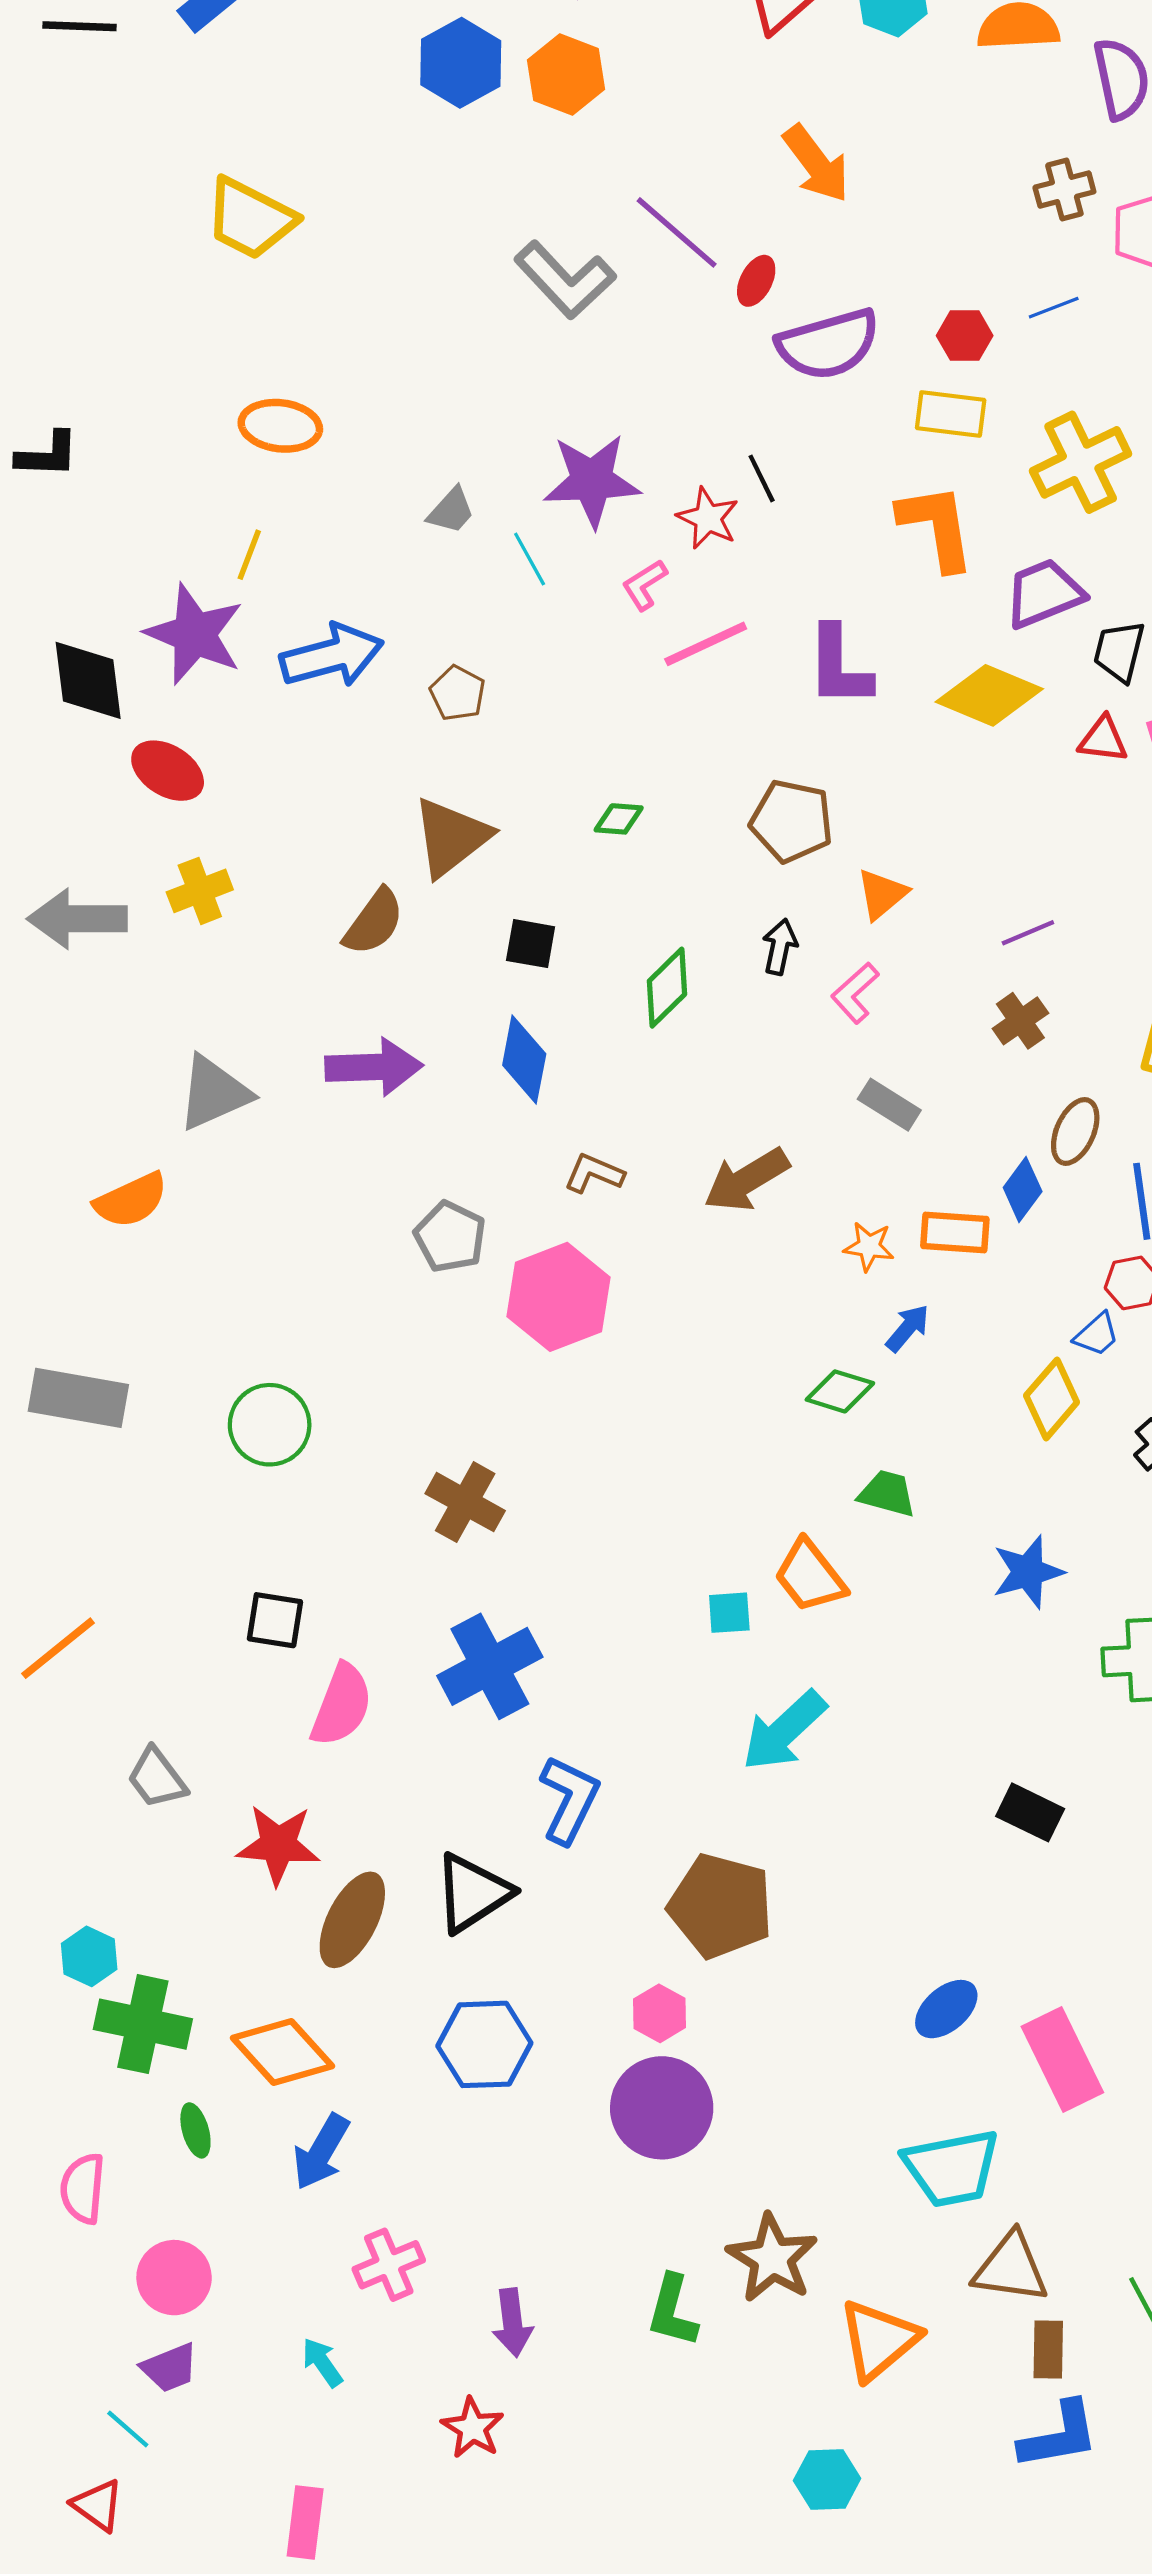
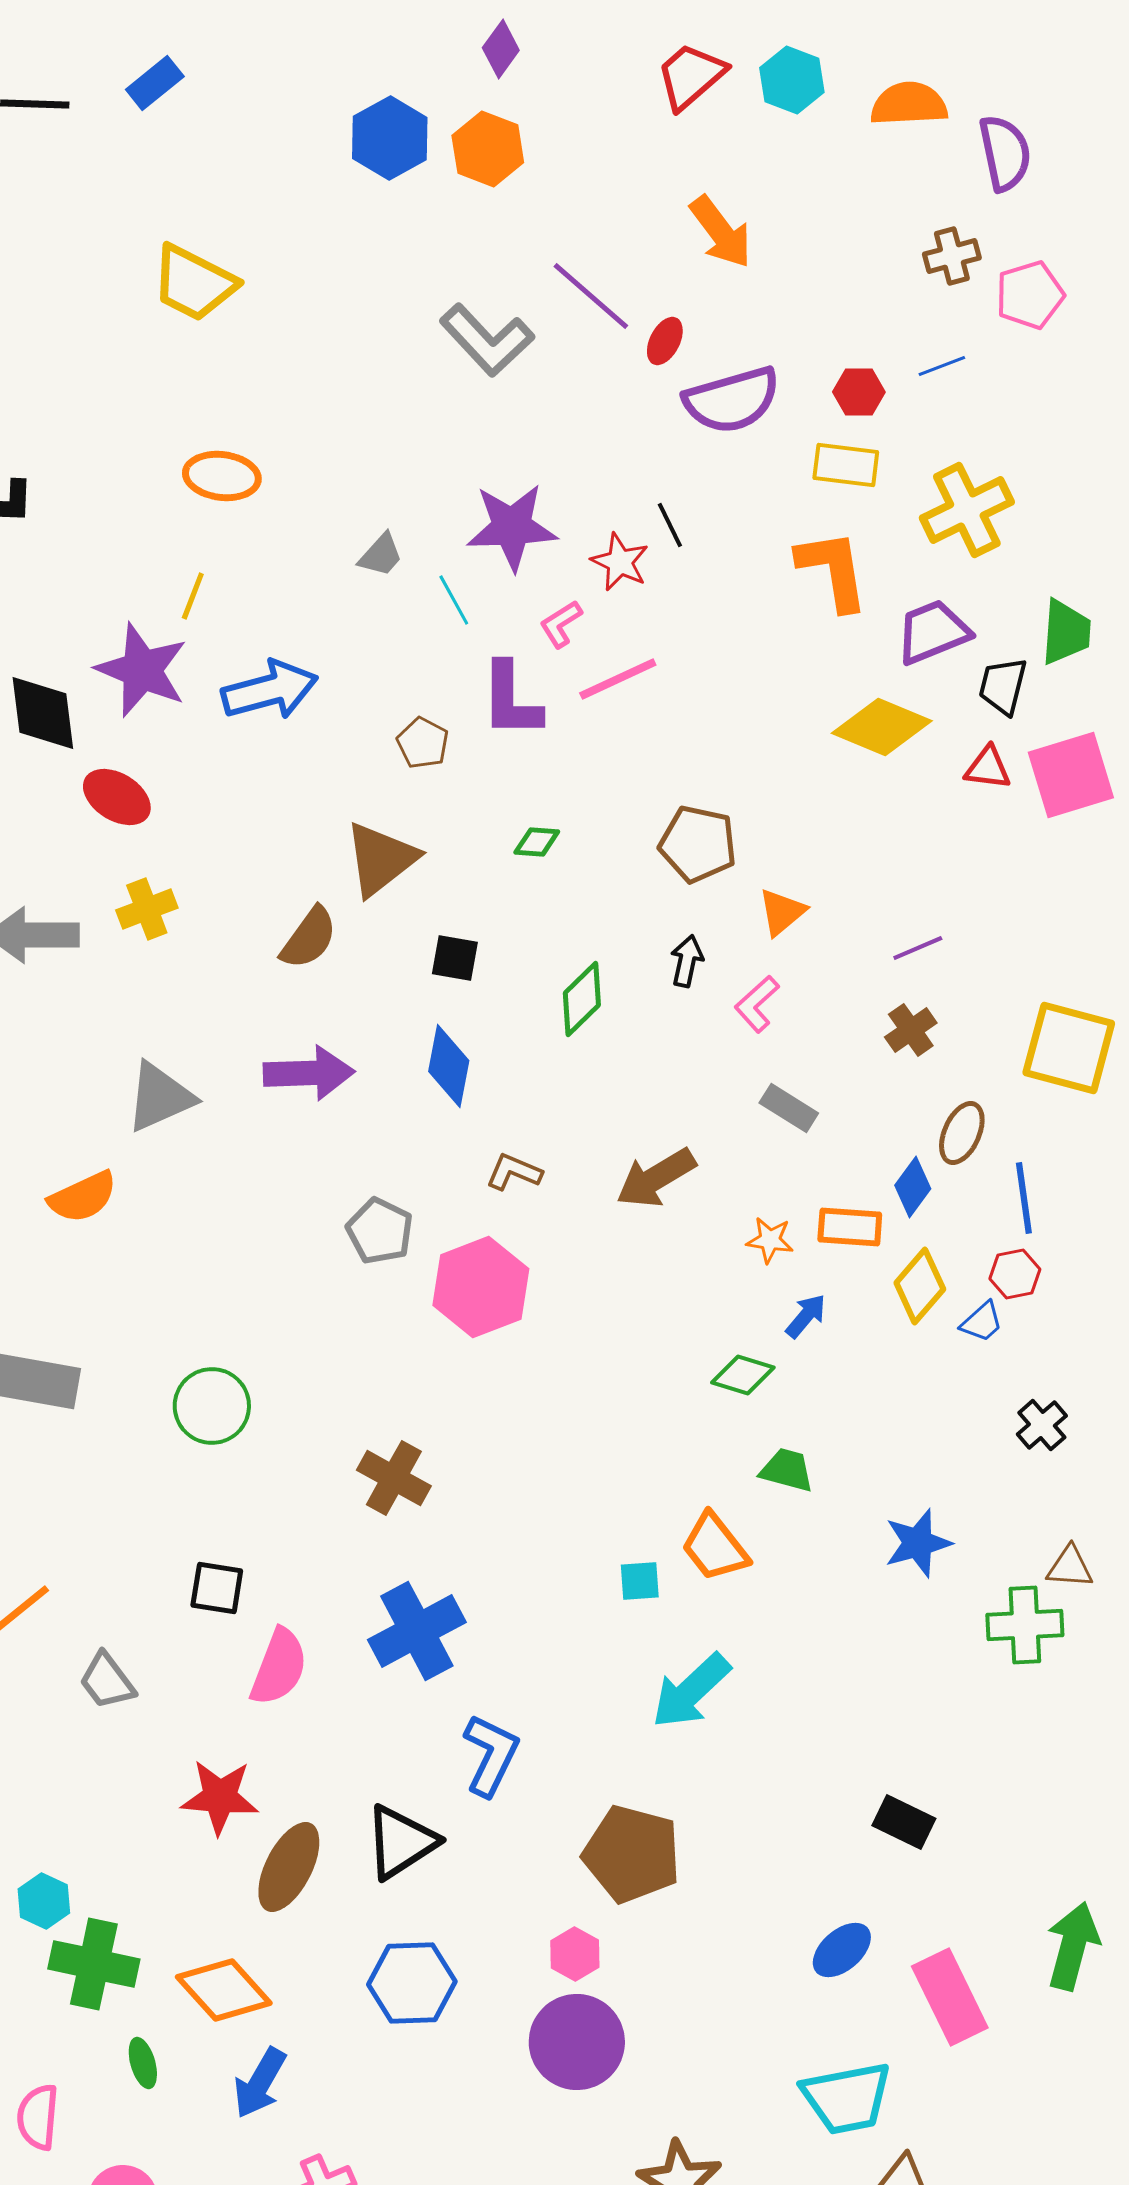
purple L-shape: (839, 666) -> (511, 700), moved
brown pentagon: (458, 693) -> (423, 743), moved
yellow diamond: (1052, 1399) -> (920, 1286), moved
gray trapezoid: (157, 1778) -> (107, 1681), moved
black rectangle: (1030, 1812) -> (904, 1822), moved

